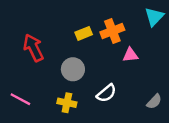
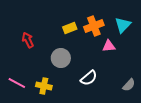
cyan triangle: (154, 17) -> (123, 25), moved
red arrow: (33, 48) -> (28, 40), size x0.7
yellow cross: (67, 103) -> (44, 86), moved

